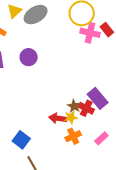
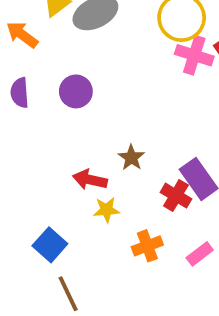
brown star: (74, 106) -> (131, 158), moved
yellow star: (71, 117) -> (106, 210), moved
red arrow: (58, 118) -> (90, 180), moved

